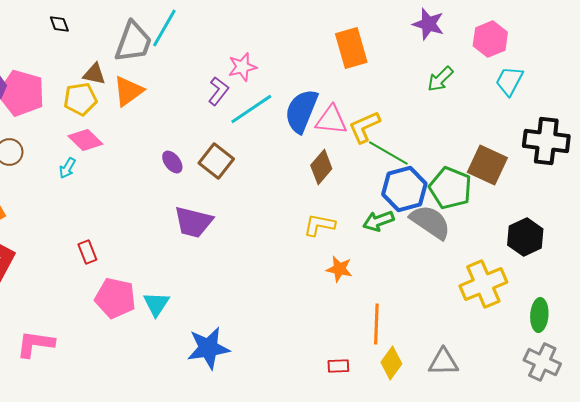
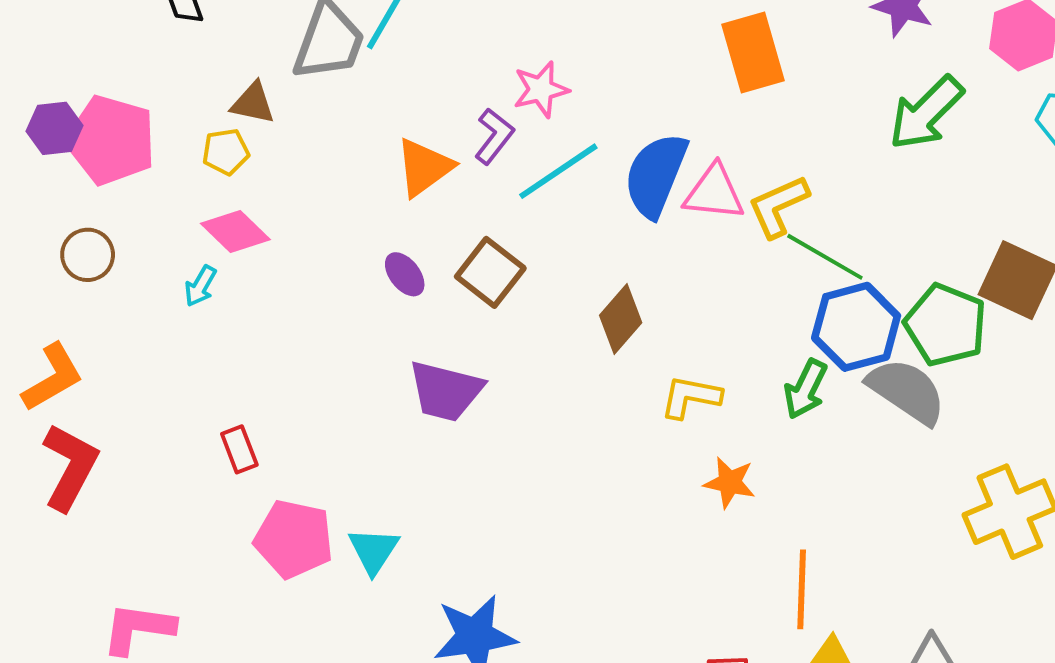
green arrow: (440, 79) -> (926, 113), size x1.5
orange triangle: (128, 91) -> (424, 167), moved
yellow pentagon: (80, 99) -> (226, 152), size x0.7
brown diamond: (321, 167) -> (621, 319), moved
green arrow: (378, 221) -> (805, 389), turned -44

